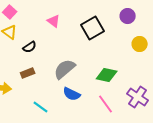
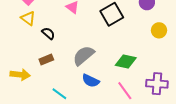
black semicircle: (30, 47) -> (48, 33), turned -104
purple cross: (138, 97) -> (157, 84), turned -30

